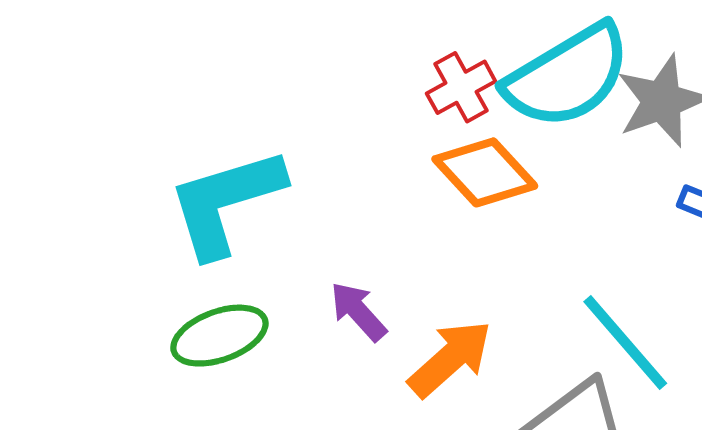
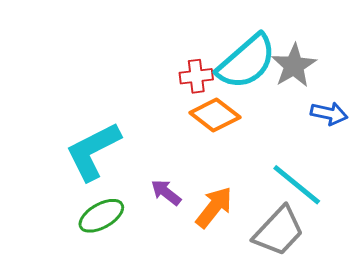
red cross: (461, 87) -> (196, 76), turned 32

